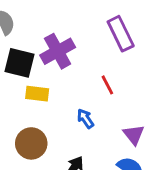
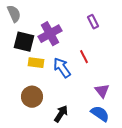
purple rectangle: (121, 34) -> (93, 22), size x0.6
blue arrow: (85, 119) -> (62, 68), moved, size x1.5

